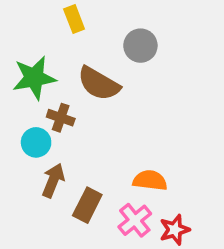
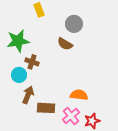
brown semicircle: (99, 84) -> (65, 44), moved, size x0.7
brown rectangle: (87, 205) -> (46, 108), turned 66

